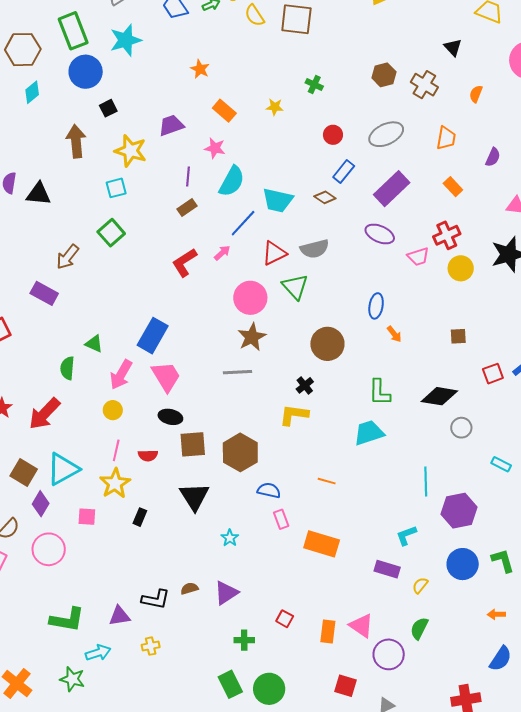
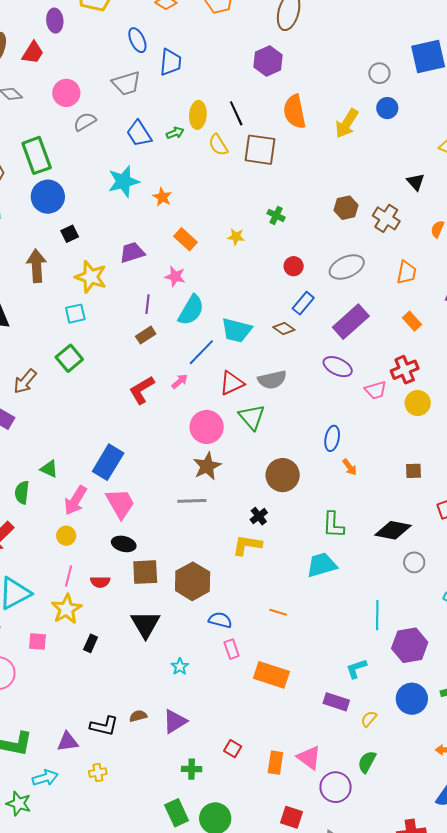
cyan star: (126, 40) -> (124, 181), moved

